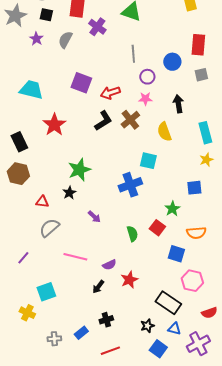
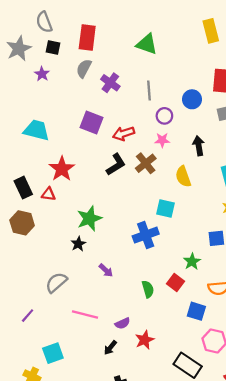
purple cross: (97, 27) -> (110, 83), moved
gray semicircle: (65, 40) -> (84, 68), moved
red triangle: (42, 202) -> (49, 194), moved

